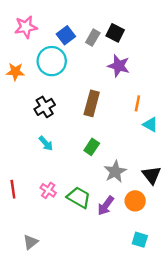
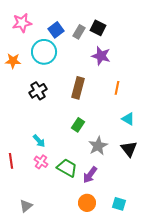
cyan triangle: (150, 125) -> (128, 119), moved
cyan arrow: (46, 143) -> (39, 141), moved
orange circle: (135, 201) -> (87, 203), moved

